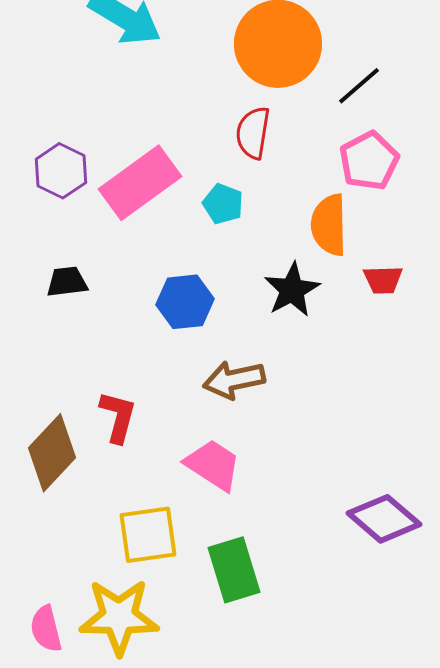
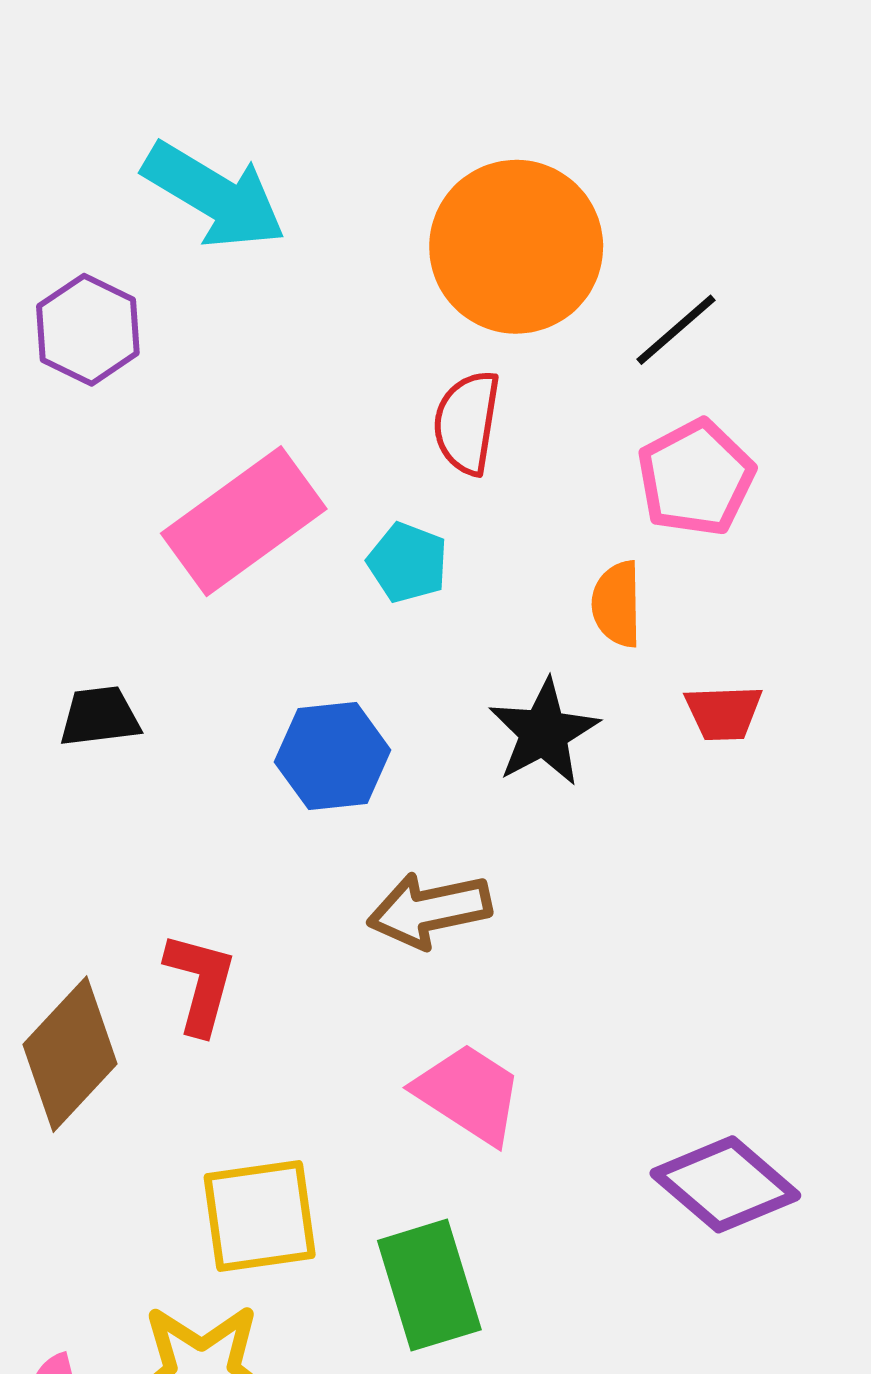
purple hexagon: (61, 171) -> (88, 330), moved
orange semicircle: (329, 225) -> (617, 604), size x0.7
pink trapezoid: (213, 465) -> (469, 1094), moved

